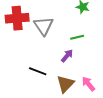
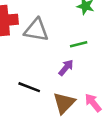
gray triangle: (44, 26) -> (36, 30), turned -45

